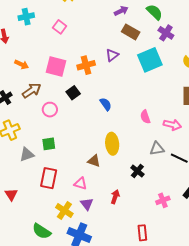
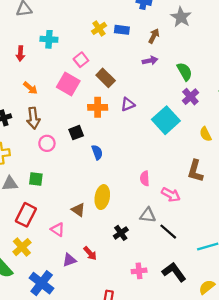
brown rectangle: (131, 32) -> (106, 78), moved
cyan square: (150, 60) -> (166, 120), turned -35
pink square: (56, 67) -> (68, 84), moved
brown arrow: (32, 90) -> (33, 118), turned 102
blue semicircle: (106, 104) -> (97, 152), moved
red arrow: (115, 197) -> (90, 253), turned 104
purple triangle: (87, 204) -> (69, 260), moved, turned 32
yellow cross: (64, 211) -> (22, 247), moved

